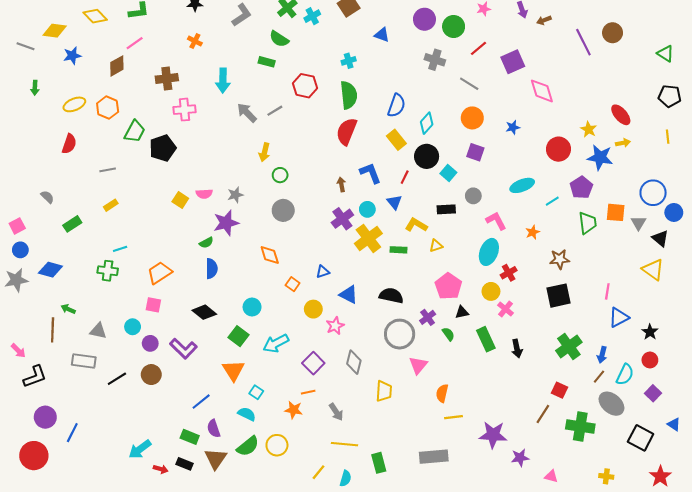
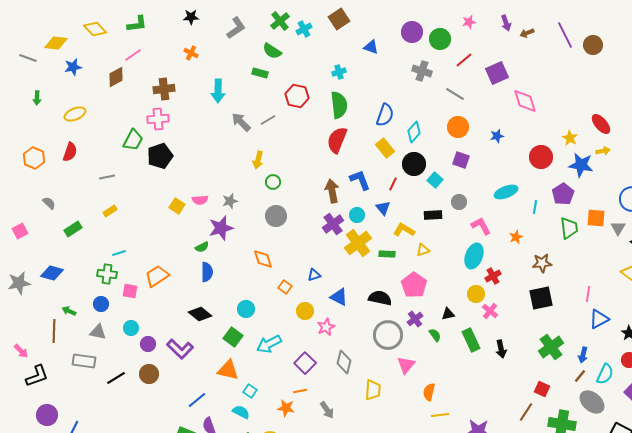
purple line: (583, 42) -> (565, 35), moved
orange hexagon: (108, 108) -> (34, 158), moved
pink cross: (184, 110) -> (158, 119), moved
brown arrow: (341, 184) -> (332, 191), size x1.6
cyan line: (552, 201) -> (535, 207), turned -48
blue circle: (20, 250) -> (101, 304), moved
pink pentagon: (448, 286) -> (414, 285), moved
pink square: (153, 305) -> (130, 291), moved
orange triangle: (233, 370) -> (228, 370), turned -45

